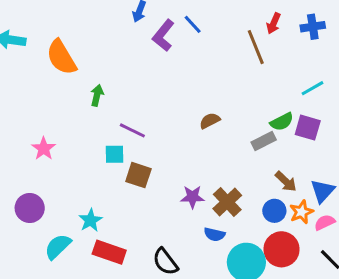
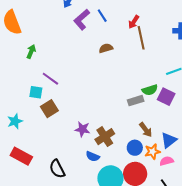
red arrow: (274, 23) -> (134, 22), moved
brown semicircle: (210, 121) -> (106, 48), moved
brown square: (138, 175) -> (49, 109), turned 30
cyan star: (91, 220) -> (15, 121), moved

